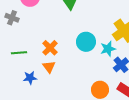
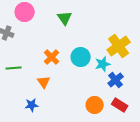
orange cross: (50, 48) -> (52, 57), moved
blue star: (30, 78) -> (32, 105), moved

